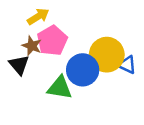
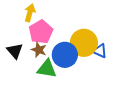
yellow arrow: (38, 17) -> (30, 13), turned -42
brown star: (32, 46) -> (39, 50), moved

